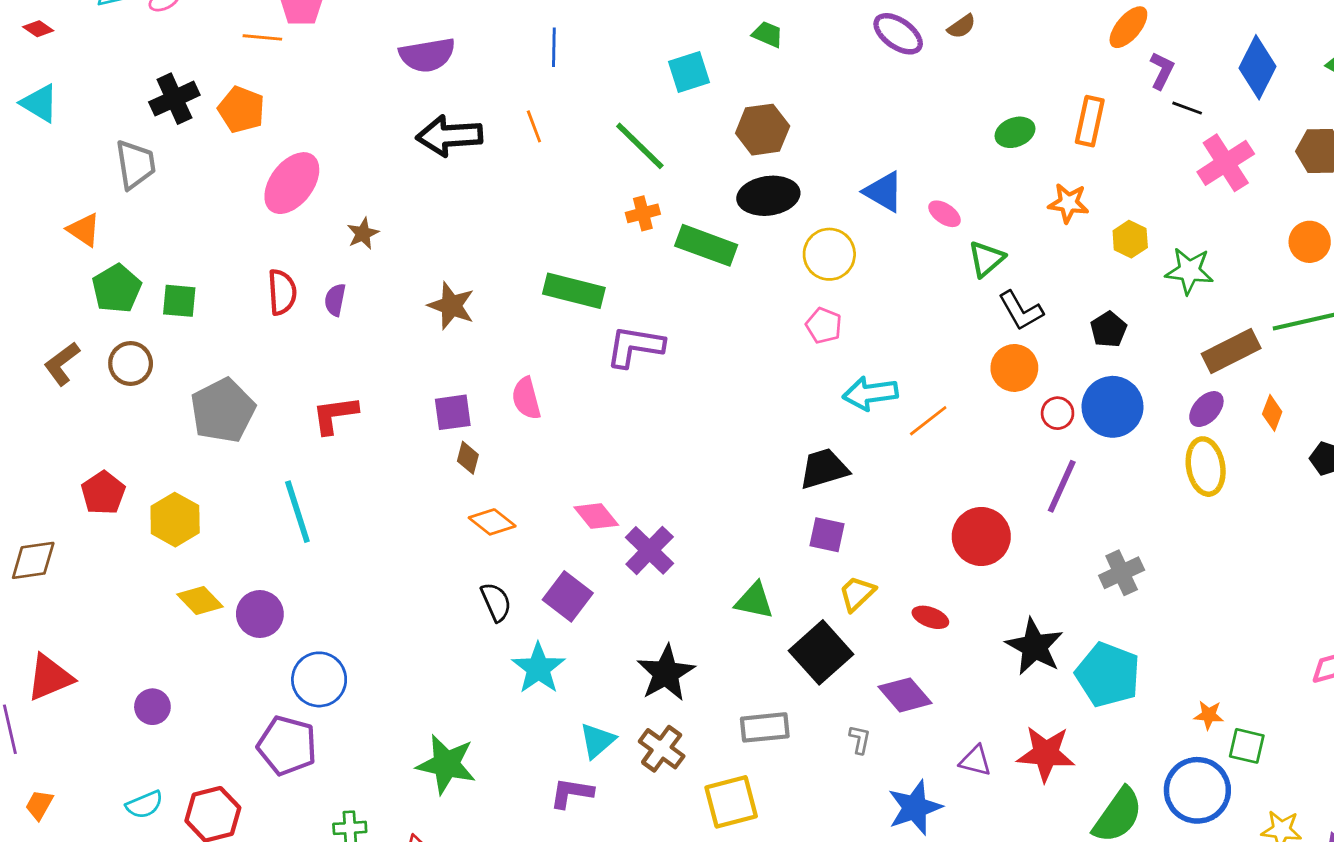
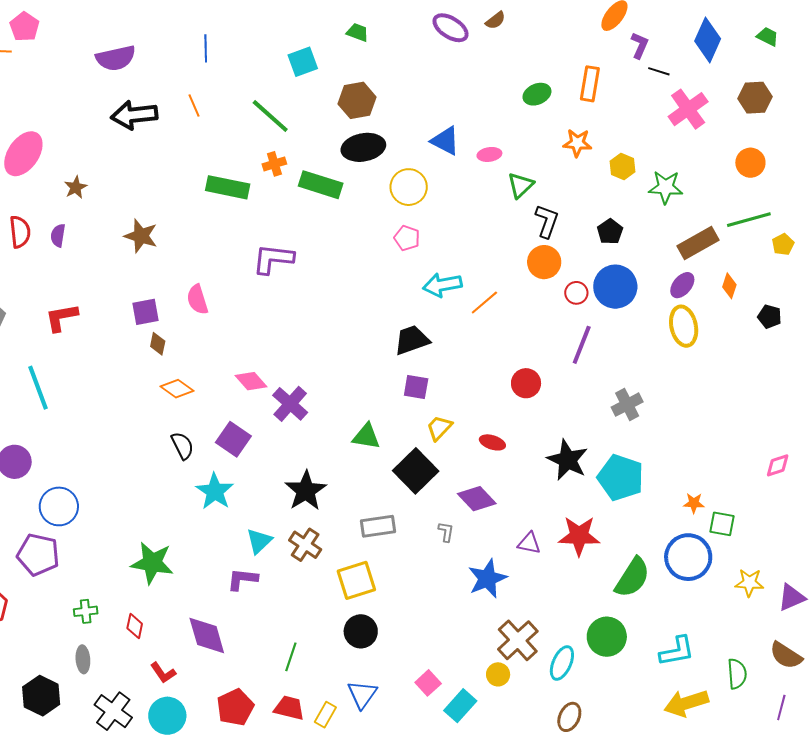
pink ellipse: (945, 214) -> (489, 154), turned -40
green rectangle: (574, 291) -> (228, 187), moved
black L-shape: (1021, 311) -> (547, 221), turned -128
red circle: (981, 536) -> (526, 383), size x0.7

